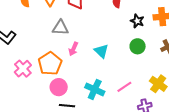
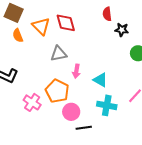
black star: (137, 21) -> (122, 30), moved
cyan triangle: (101, 51) -> (100, 80), moved

